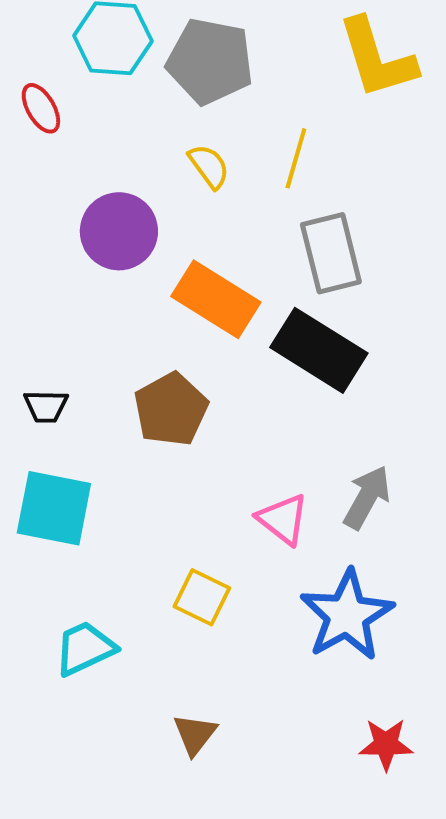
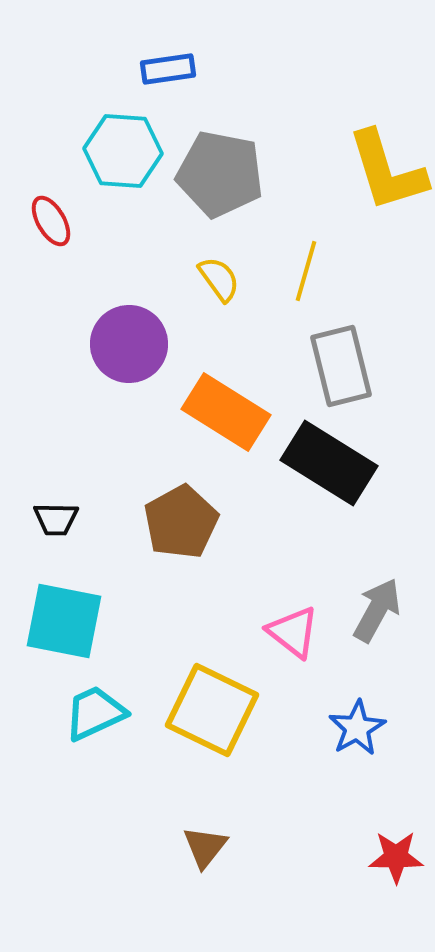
yellow square: (202, 597) -> (212, 710), size x1.6
blue star: (347, 615) -> (357, 728), size x0.6
cyan trapezoid: (85, 648) -> (95, 713), moved

